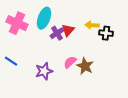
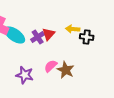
cyan ellipse: (44, 18) -> (15, 35), moved, turned -75
purple star: (44, 71) -> (25, 75), turned 30

